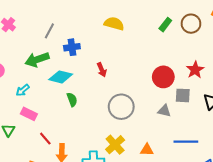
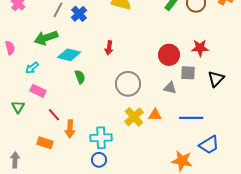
blue cross: (72, 47) -> (79, 14), moved, turned -35
red arrow: (102, 70) -> (109, 48), turned 32
red star: (195, 70) -> (200, 48), turned 30
yellow cross: (115, 145) -> (134, 117), moved
orange triangle: (147, 150) -> (155, 115), moved

